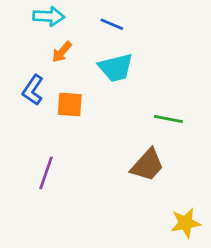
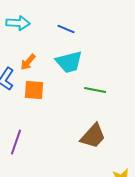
orange arrow: (62, 52) -> (28, 62), moved
green line: (168, 119) -> (95, 90), moved

